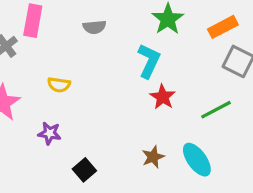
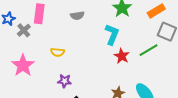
green line: (216, 110) -> (148, 50), moved
purple star: (50, 133) -> (64, 81), moved

